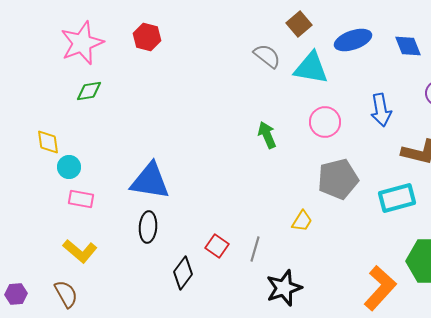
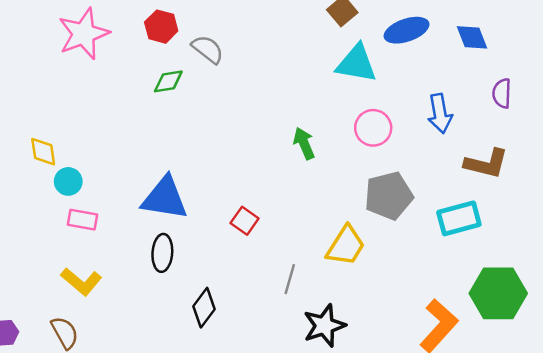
gray semicircle: (267, 56) -> (208, 49), moved
green diamond: (89, 91) -> (168, 81), moved
yellow trapezoid: (302, 221) -> (346, 246), size x1.6
red square: (217, 246) -> (245, 221), moved

